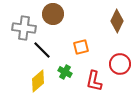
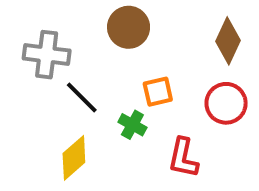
brown circle: (53, 14) -> (129, 27), moved
red circle: (120, 64) -> (226, 103), moved
green cross: (65, 72) -> (132, 125), moved

